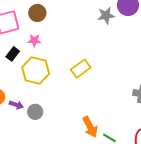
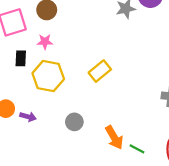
black rectangle: (13, 54) -> (21, 58), turned -32
gray circle: (35, 112) -> (74, 122), moved

